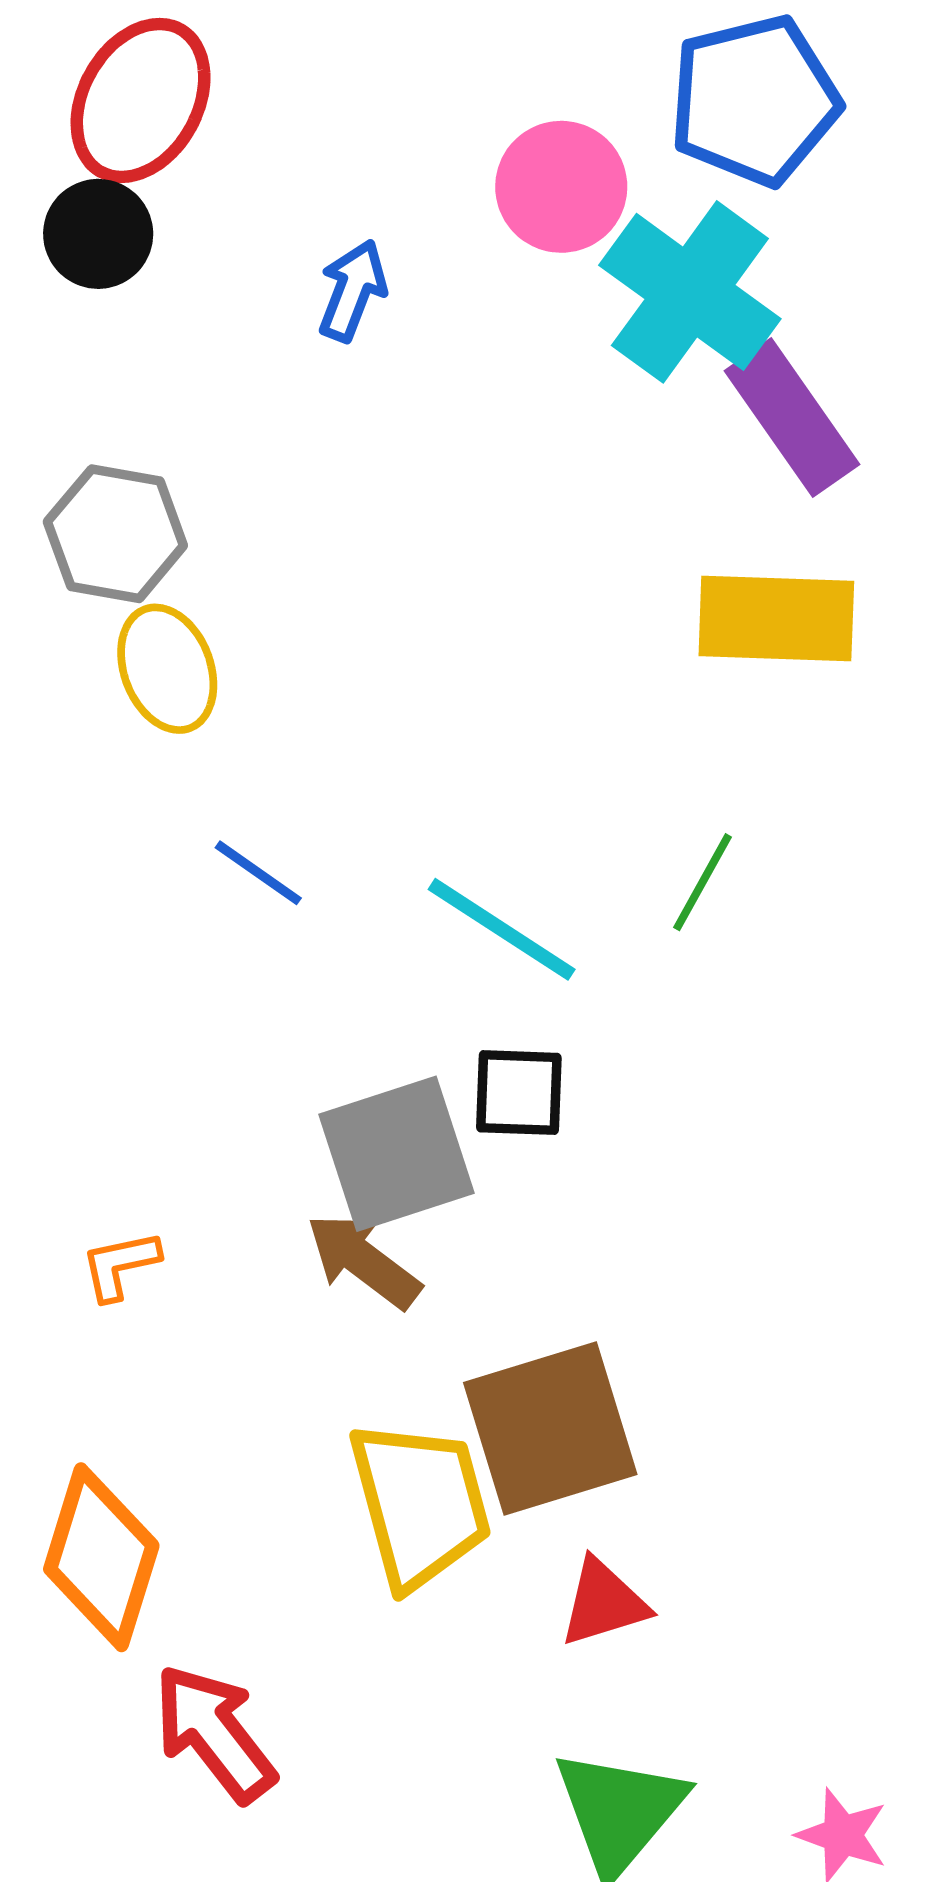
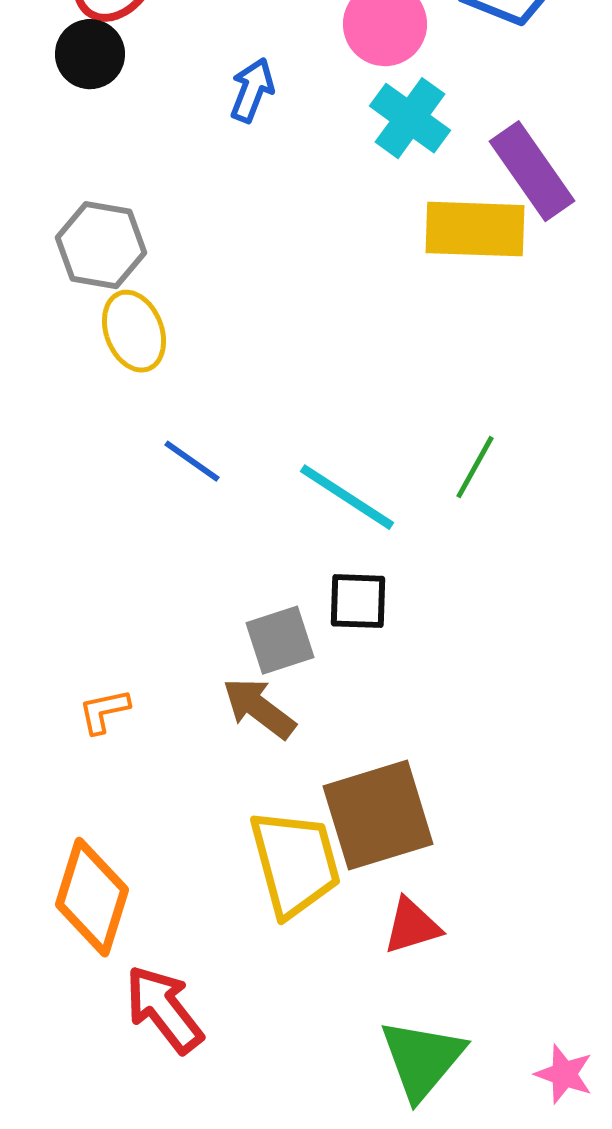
cyan cross: (690, 292) -> (410, 118), moved, size x0.7
yellow rectangle: (776, 619) -> (475, 229), moved
gray square: (396, 1154) -> (280, 640), size x0.7

